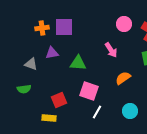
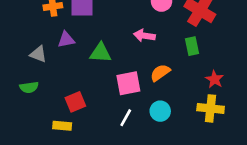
pink arrow: (111, 50) -> (144, 36), turned 133
pink square: (89, 91) -> (128, 83), moved, turned -30
cyan circle: (130, 111) -> (160, 111), moved

